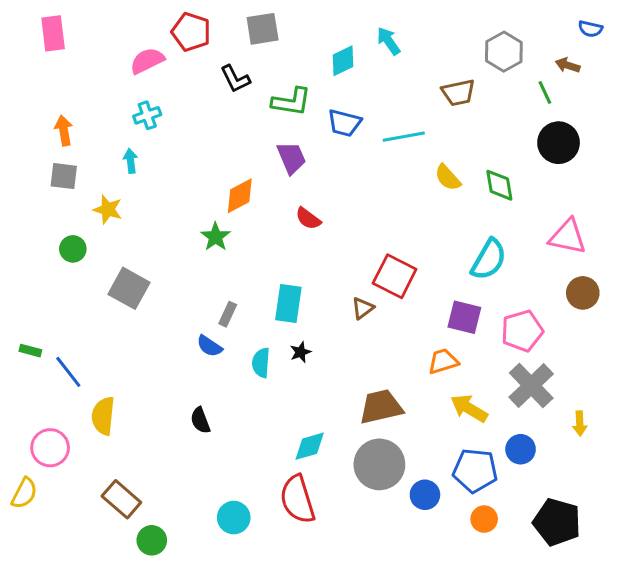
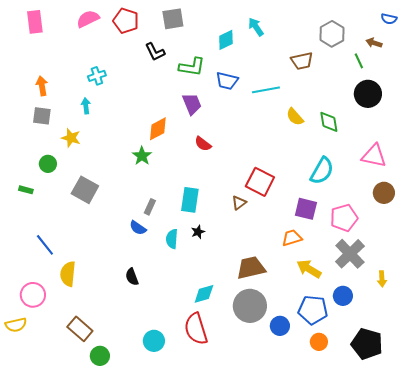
pink semicircle: (147, 61) -> (88, 19), moved
green rectangle: (30, 351) -> (26, 190), moved
yellow semicircle: (24, 493) -> (16, 325), turned 50

